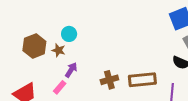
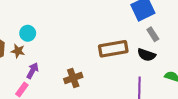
brown rectangle: (142, 80) -> (113, 49), moved

